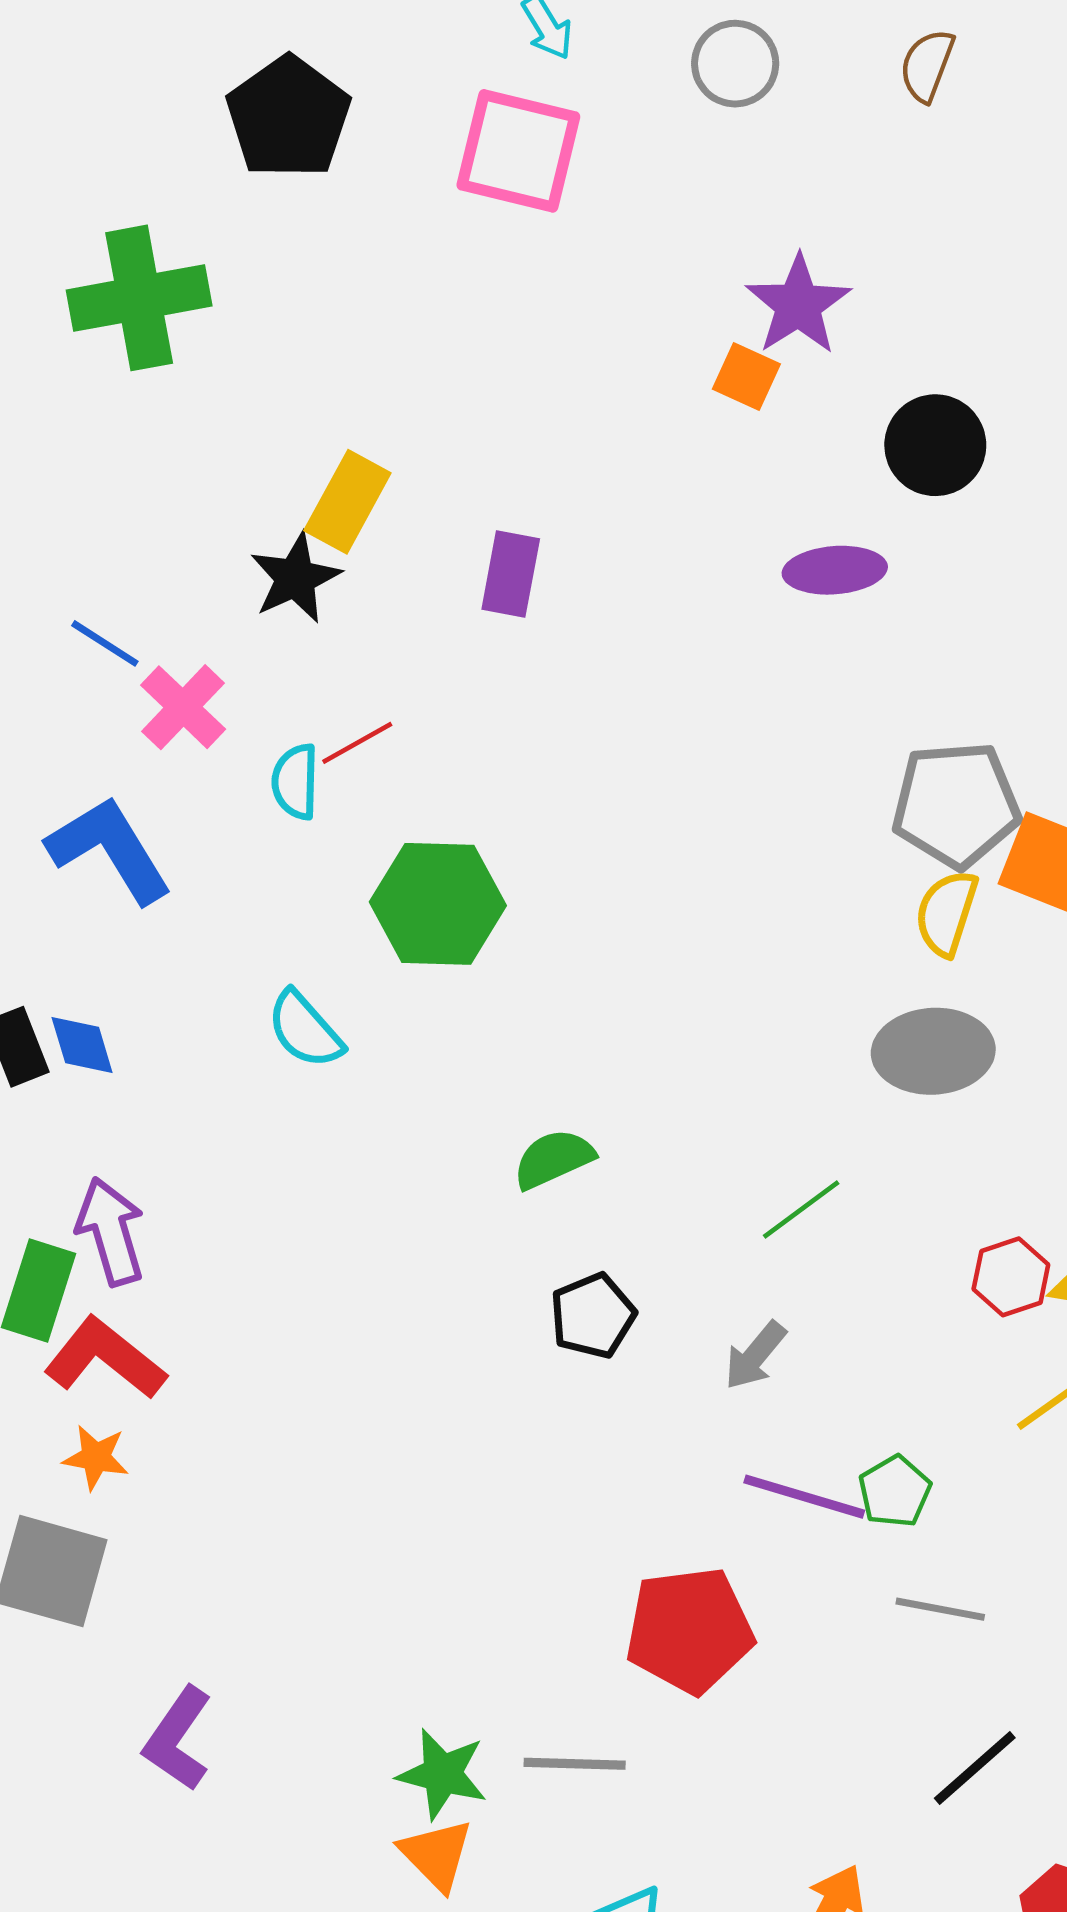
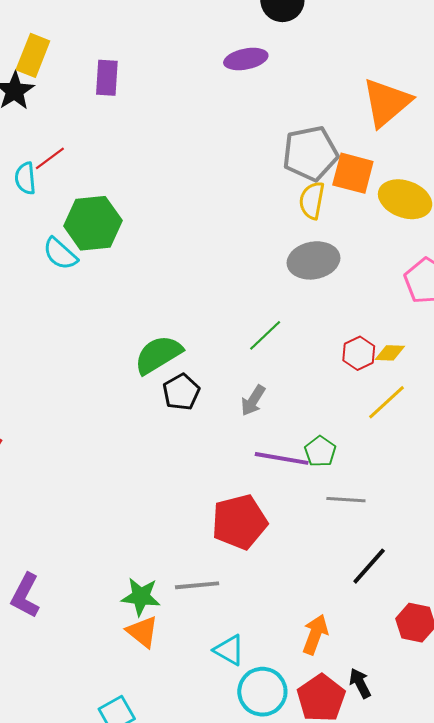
cyan semicircle: (305, 1030) -> (60, 254), moved
green semicircle: (554, 1159) -> (158, 355), moved, size x1.4

